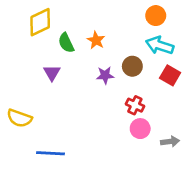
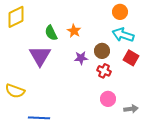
yellow diamond: (40, 22) -> (16, 17), moved
purple triangle: (52, 73) -> (40, 56), size x1.6
red cross: (135, 105) -> (104, 71), moved

